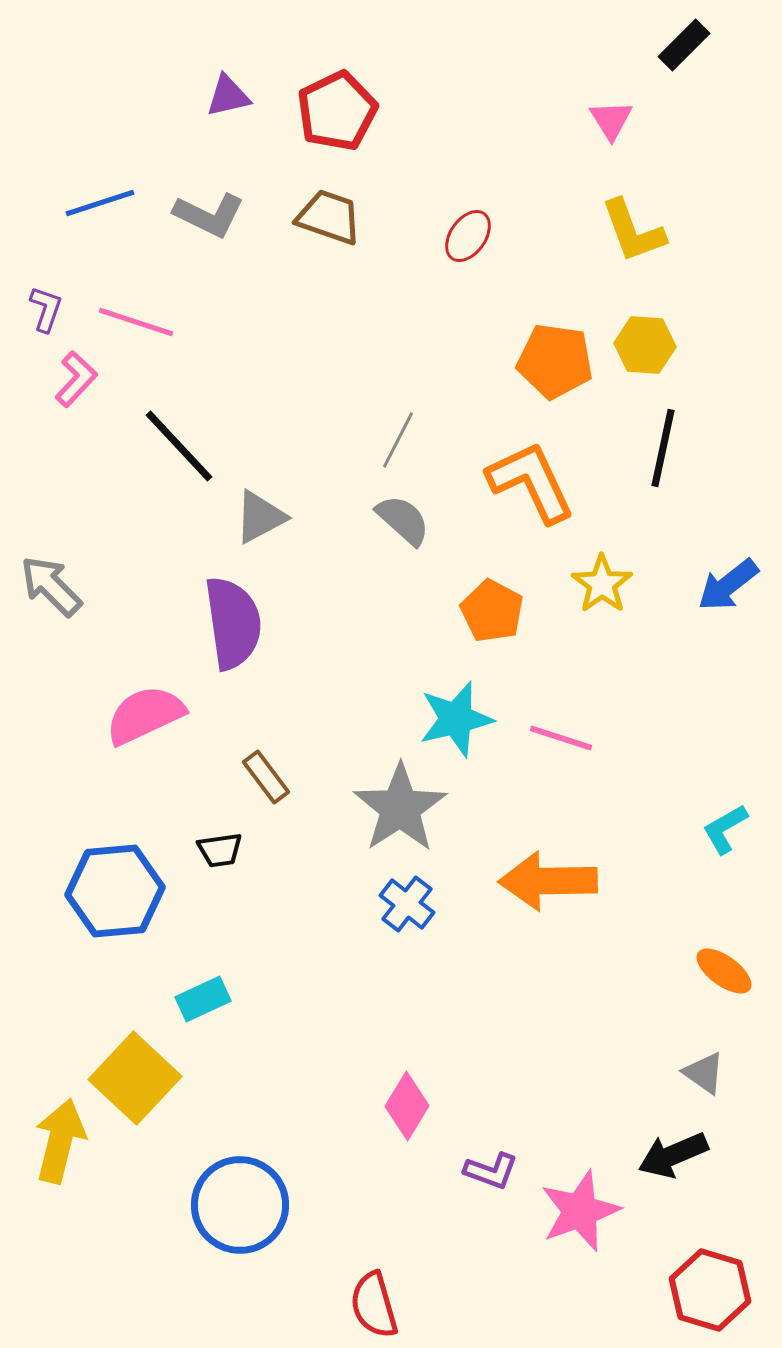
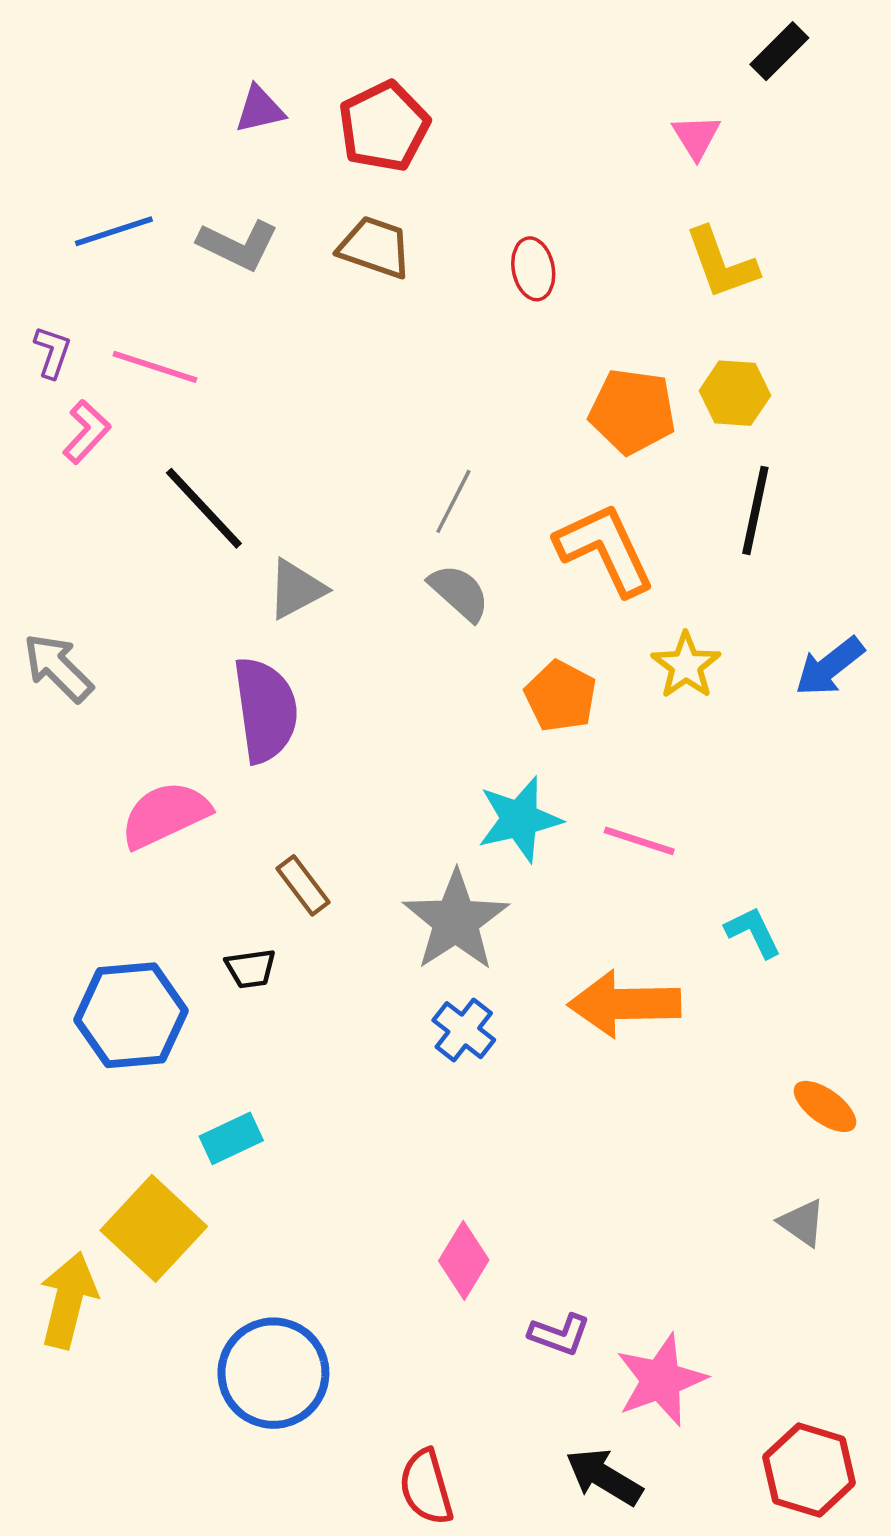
red ellipse: (468, 236) -> (533, 269), turned -46
cyan L-shape: (725, 829) -> (753, 932), moved, turned 94
black arrow: (673, 1155) -> (604, 1477), moved, turned 54

